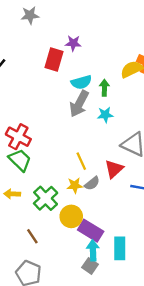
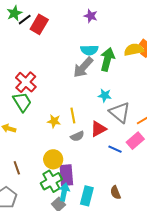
red rectangle: (54, 60) -> (39, 24), moved
green arrow: (104, 88) -> (107, 59), size x1.6
cyan star: (105, 115) -> (105, 95), moved
yellow star: (75, 185) -> (54, 121), moved
green cross: (46, 198) -> (51, 181), moved
purple rectangle: (91, 231) -> (66, 175), turned 40

